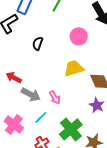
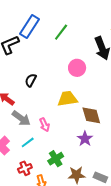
black semicircle: (38, 43) -> (31, 80), moved
green cross: (71, 129) -> (56, 159), size x0.7

